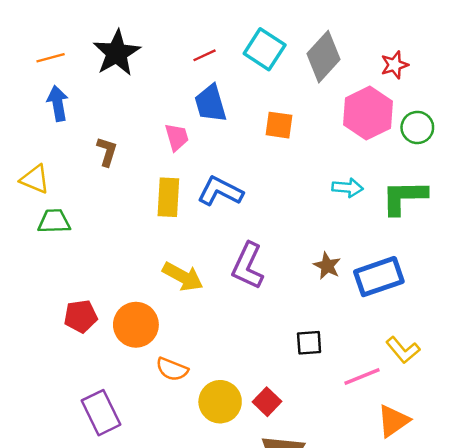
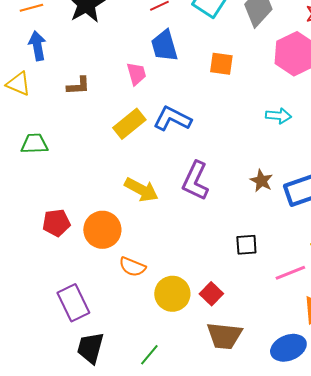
brown L-shape: (107, 152) -> (78, 86), turned 70
yellow triangle: (35, 179) -> (18, 84), moved
yellow rectangle: (168, 197) -> (129, 124), turned 48

